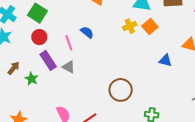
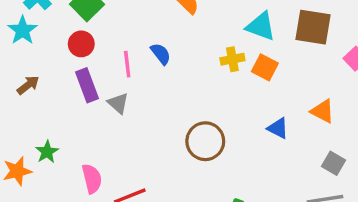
orange square: (150, 27) -> (265, 67), turned -35
green star: (31, 79) -> (47, 152), moved
brown circle: (121, 90) -> (205, 141), moved

